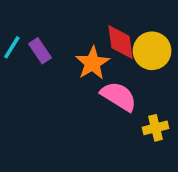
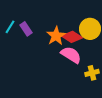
red diamond: (121, 42) -> (72, 37), moved, turned -50

